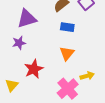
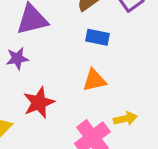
orange triangle: (67, 53) -> (94, 80), turned 35

